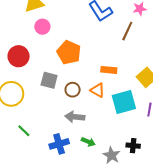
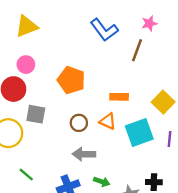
pink circle: (42, 27) -> (26, 65), moved
gray square: (49, 80) -> (36, 114), moved

